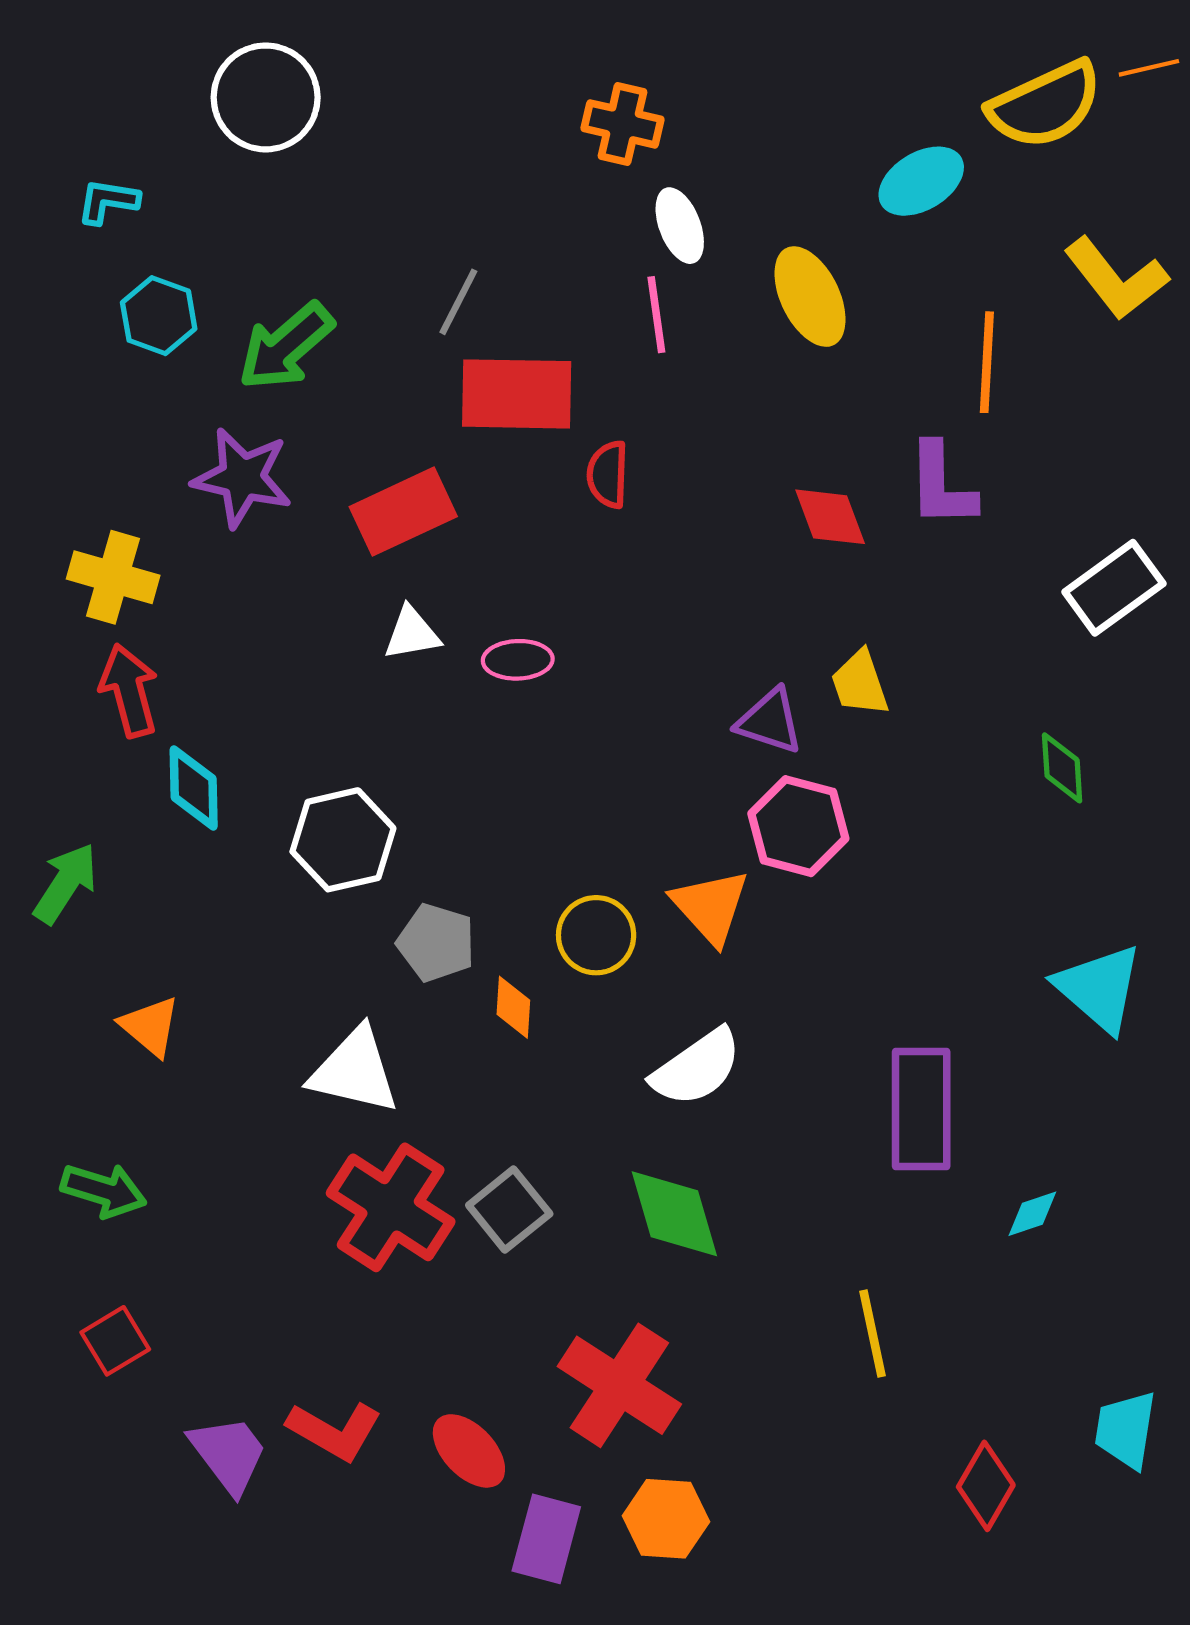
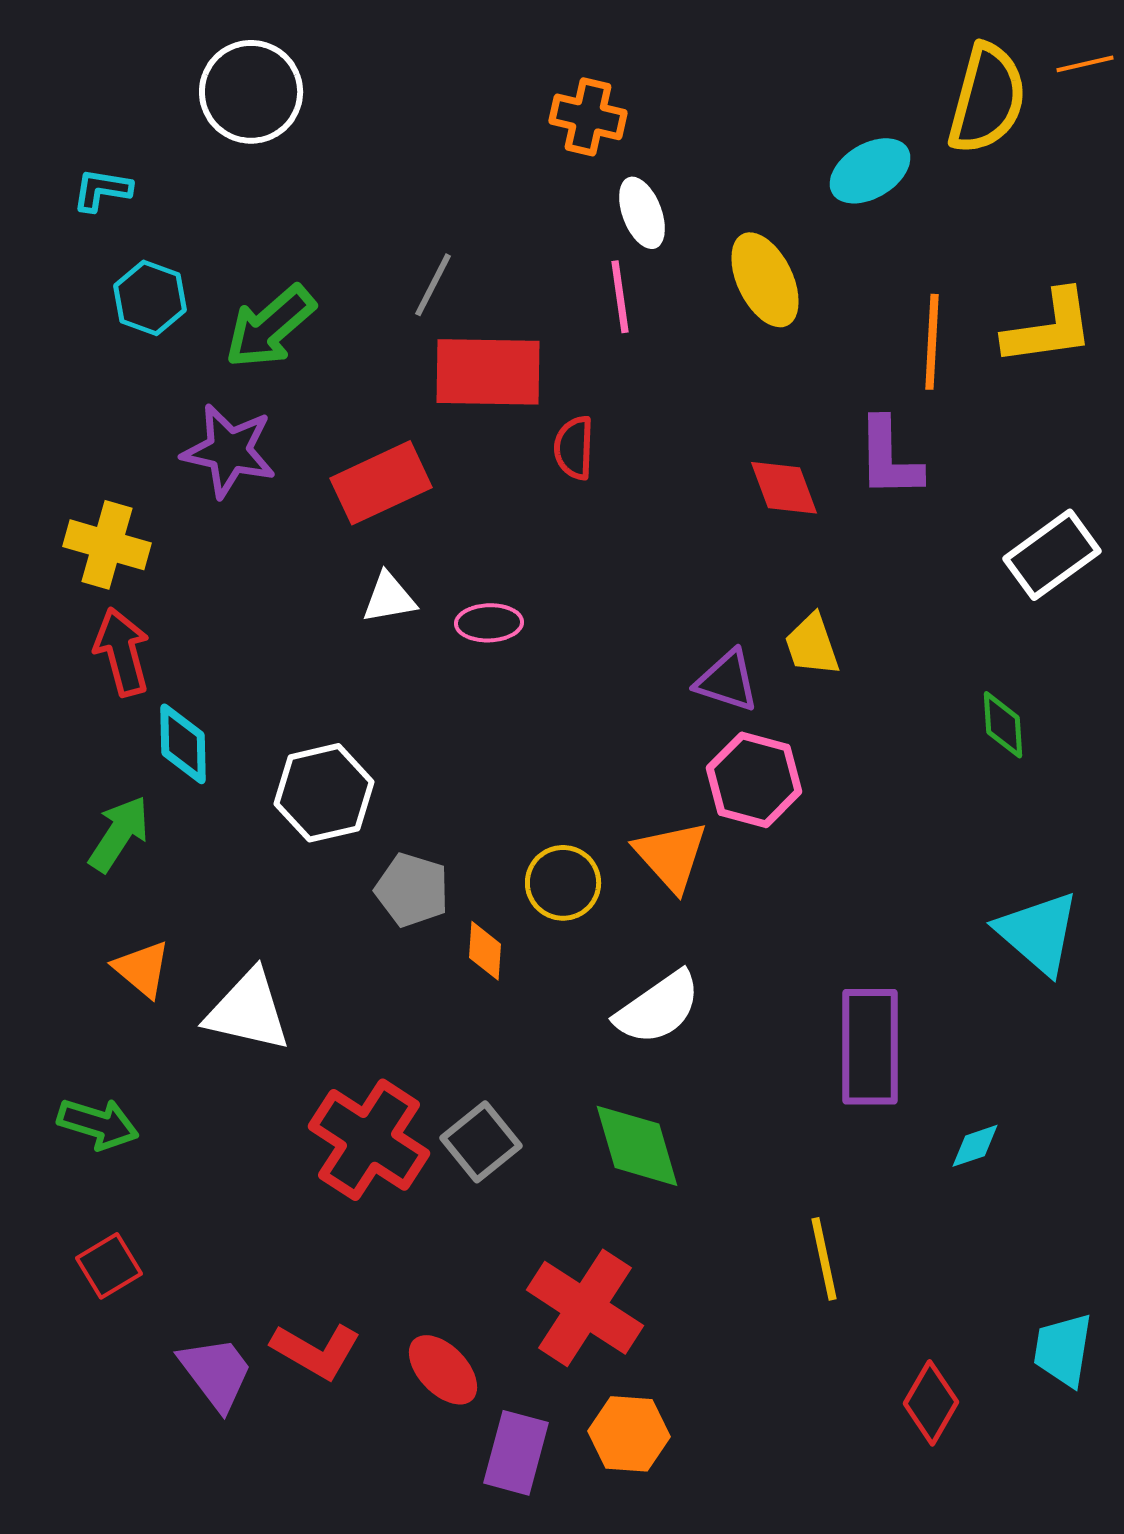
yellow semicircle: (1045, 105) -> (987, 99), turned -50
yellow L-shape: (1116, 279) -> (1049, 328), moved, turned -60
green arrow: (65, 883) -> (119, 834), moved
white triangle: (355, 1071) -> (248, 1011), moved

